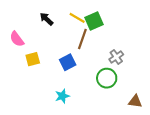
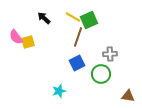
gray cross: (116, 57) -> (110, 54), turned 32
yellow square: (33, 59) -> (28, 42), moved
blue square: (68, 62) -> (77, 63), moved

